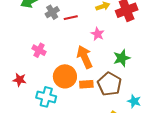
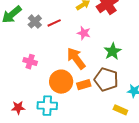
red star: (20, 80) -> (18, 108), moved

